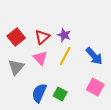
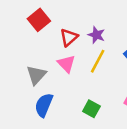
red square: (16, 37) -> (39, 20), moved
blue semicircle: (39, 93) -> (44, 105), moved

